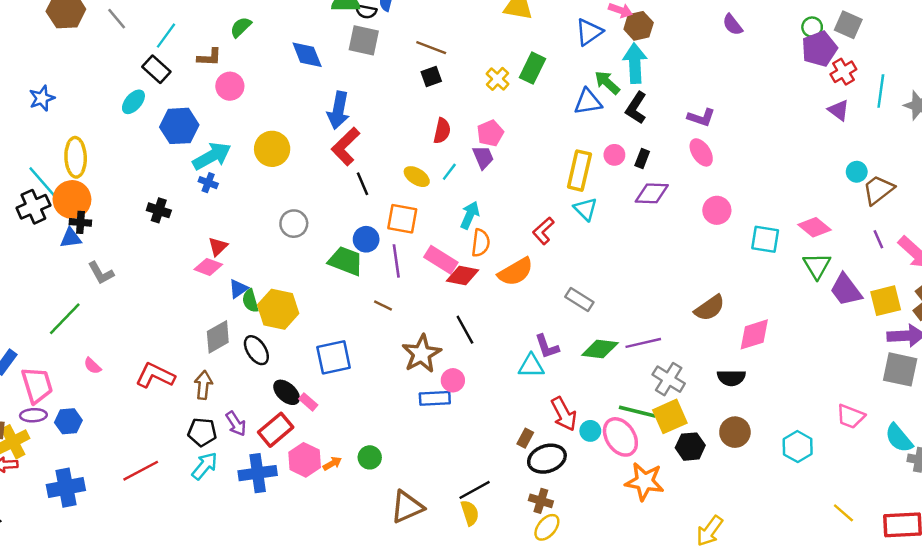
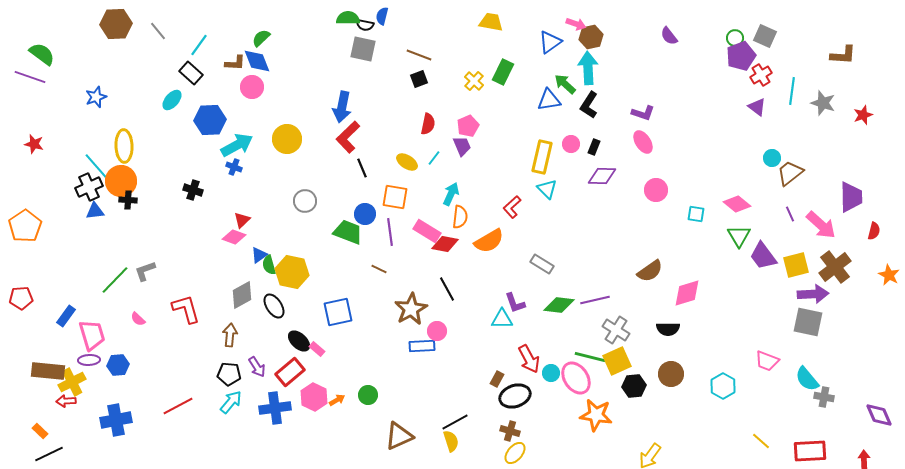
blue diamond: (307, 55) -> (257, 61), moved
blue triangle: (71, 238) -> (95, 211), moved
cyan square: (765, 239) -> (696, 214), size x0.7
gray L-shape: (101, 273) -> (145, 271), moved, turned 100
red L-shape: (155, 375) -> (186, 309), moved, turned 48

